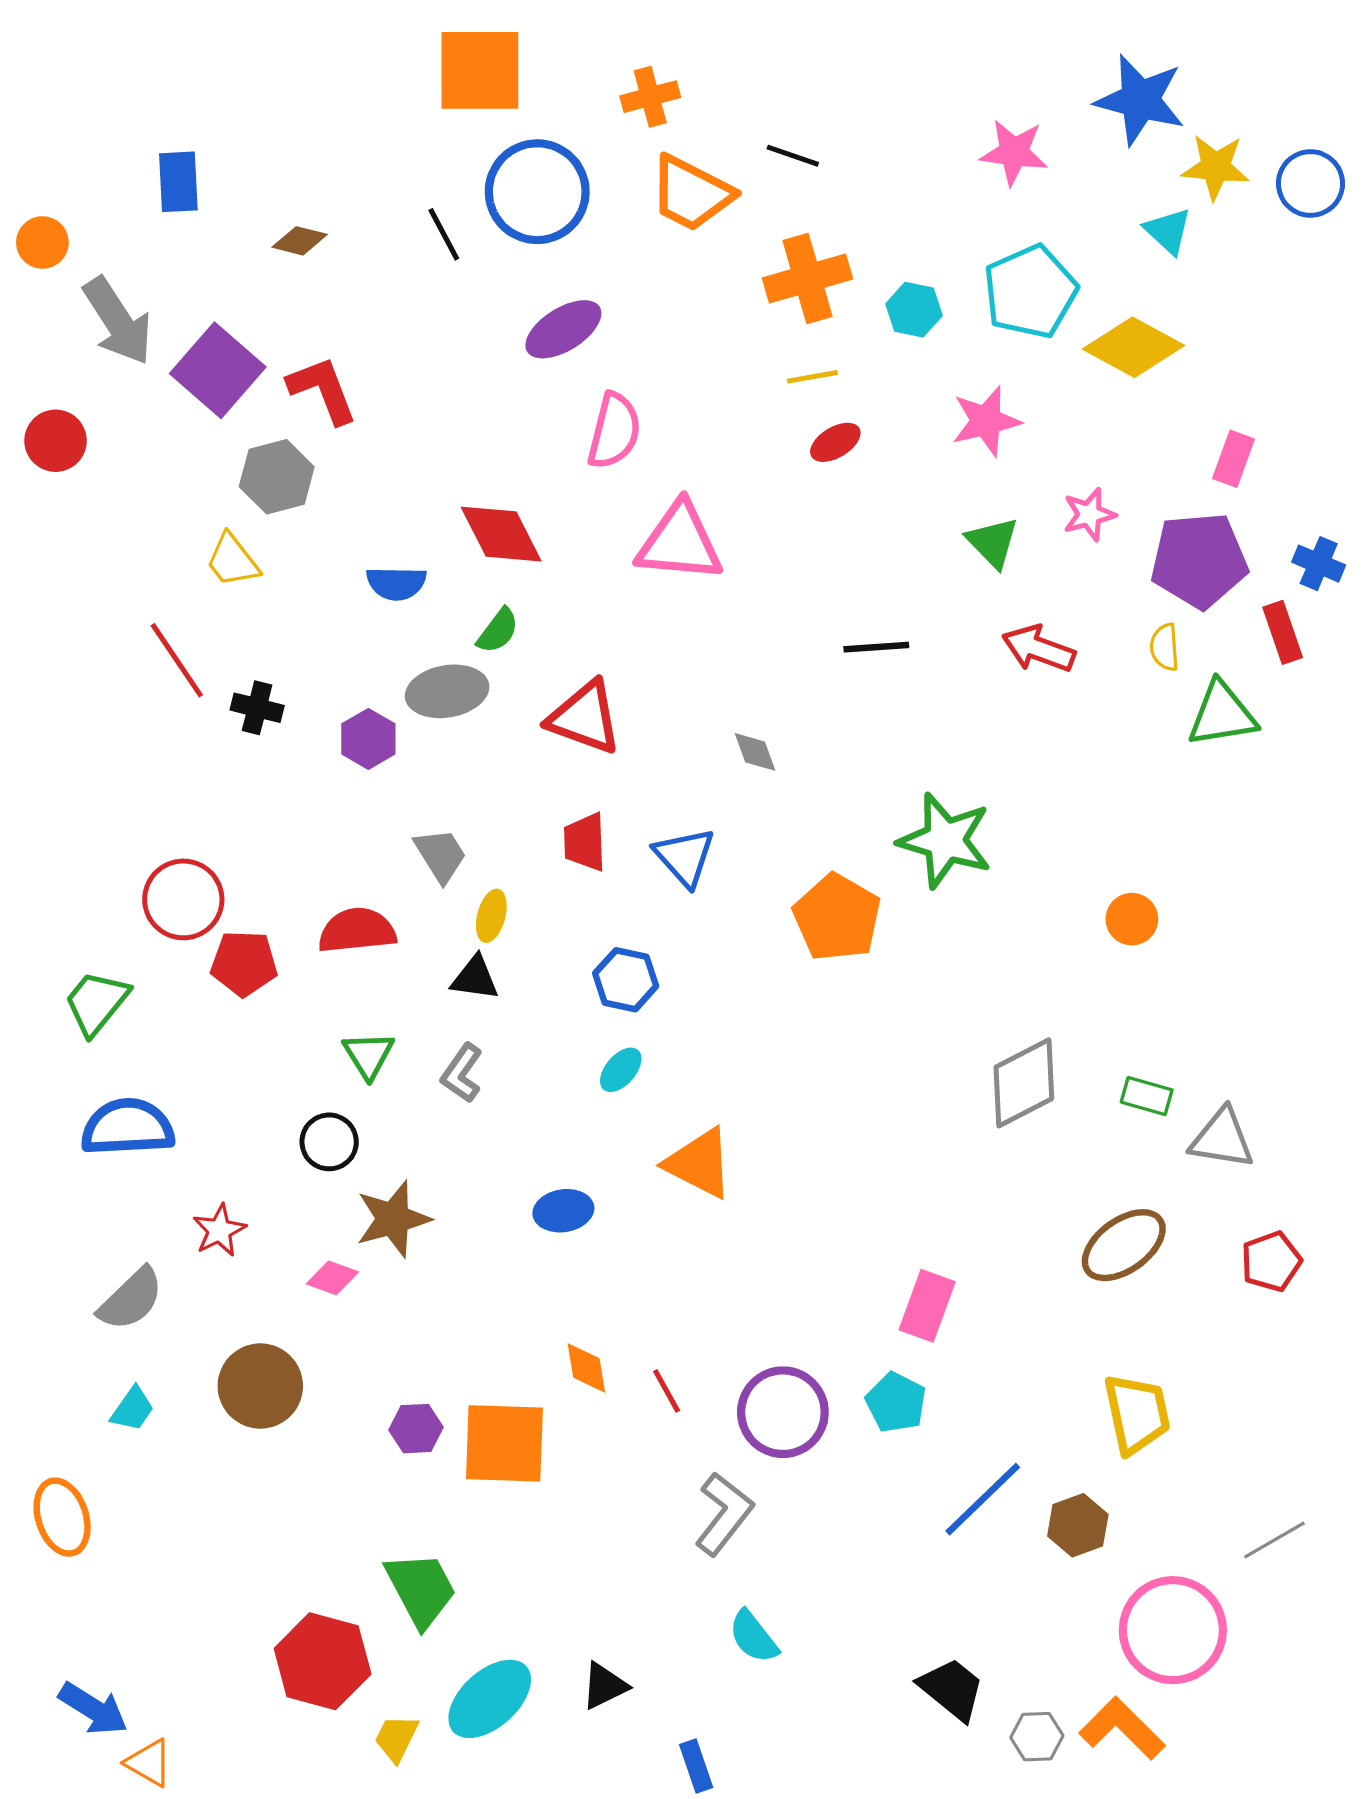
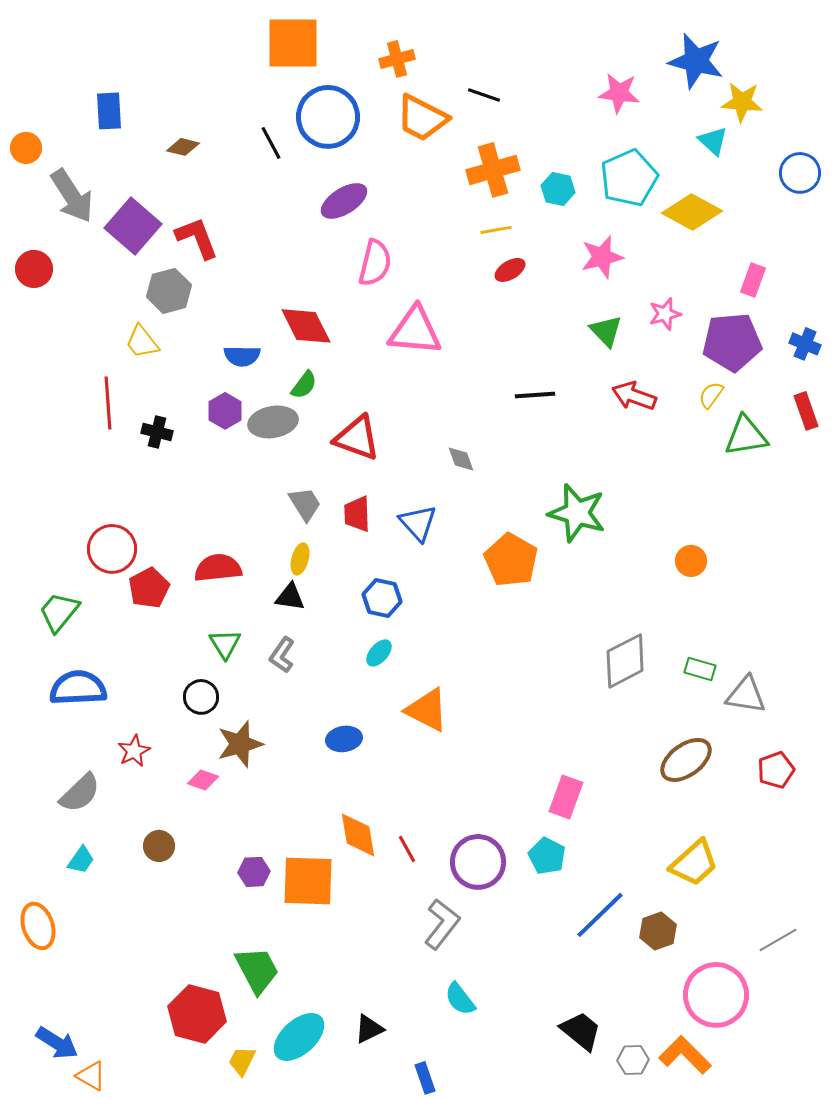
blue circle: (1310, 183) -> (800, 173), moved
red rectangle: (1283, 632) -> (806, 411), moved
yellow semicircle: (1165, 647) -> (711, 395), turned 40
red line: (177, 660) -> (108, 403), turned 30
purple hexagon: (368, 739) -> (225, 411), moved
gray trapezoid: (441, 855) -> (305, 504), moved
red pentagon: (244, 963) -> (149, 588), turned -30
orange diamond: (586, 1368) -> (358, 835), size x1.4
brown circle: (260, 1386) -> (159, 846), size x0.6
yellow trapezoid: (1137, 1414) -> (694, 863), turned 60

